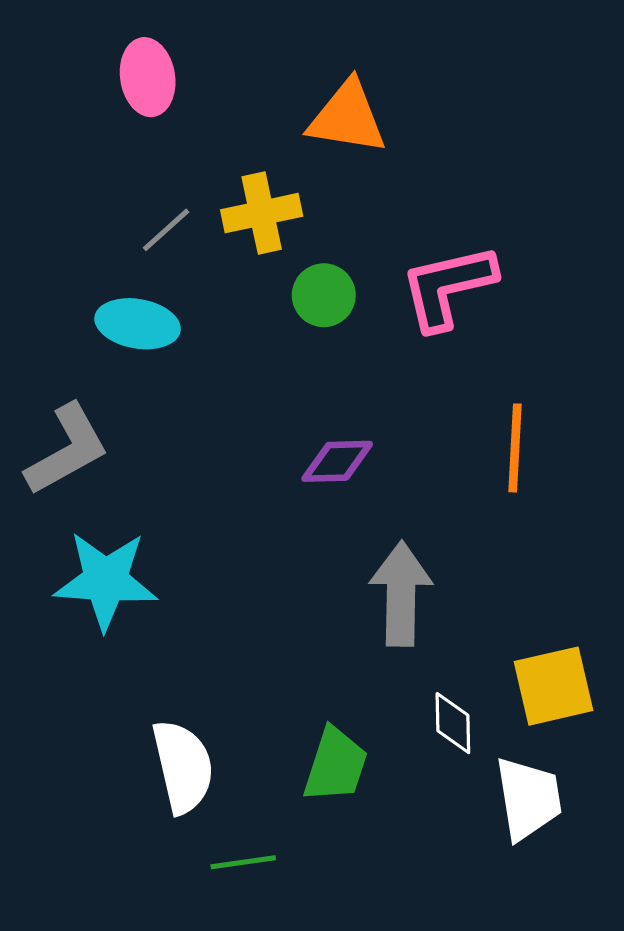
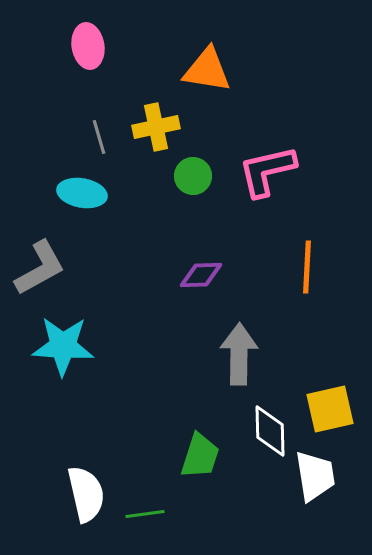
gray line: (166, 230) -> (99, 137), turned -64
white diamond: (453, 723) -> (270, 431), size x1.4
white semicircle: (183, 767) -> (86, 494), moved

